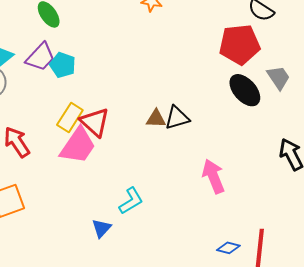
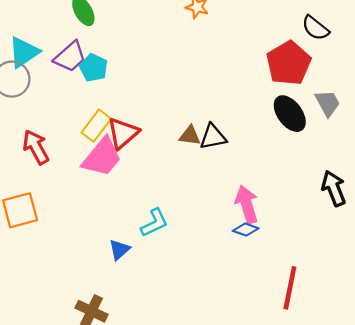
red pentagon: (240, 45) -> (289, 63), turned -30
red triangle: (95, 122) -> (123, 133), turned 32
blue diamond: (228, 248) -> (246, 230), moved

